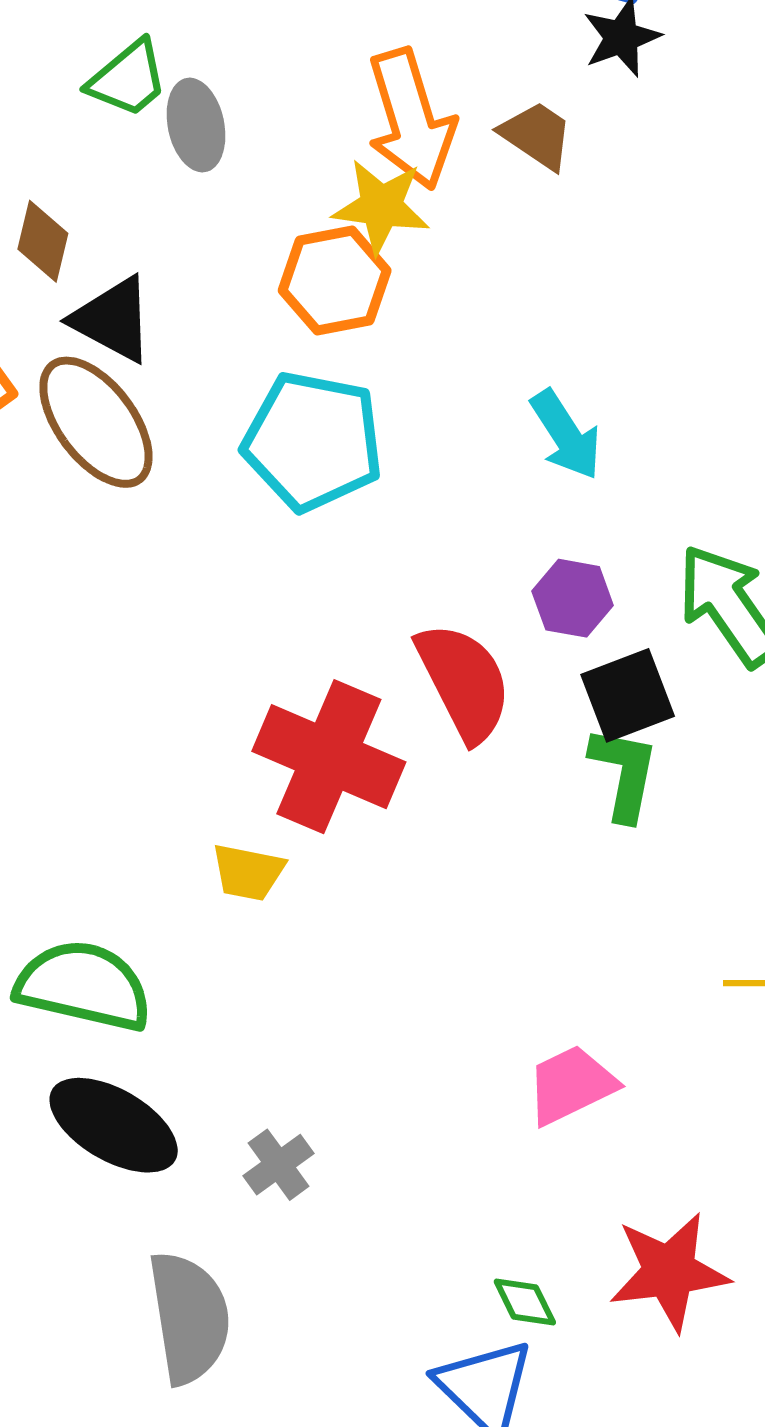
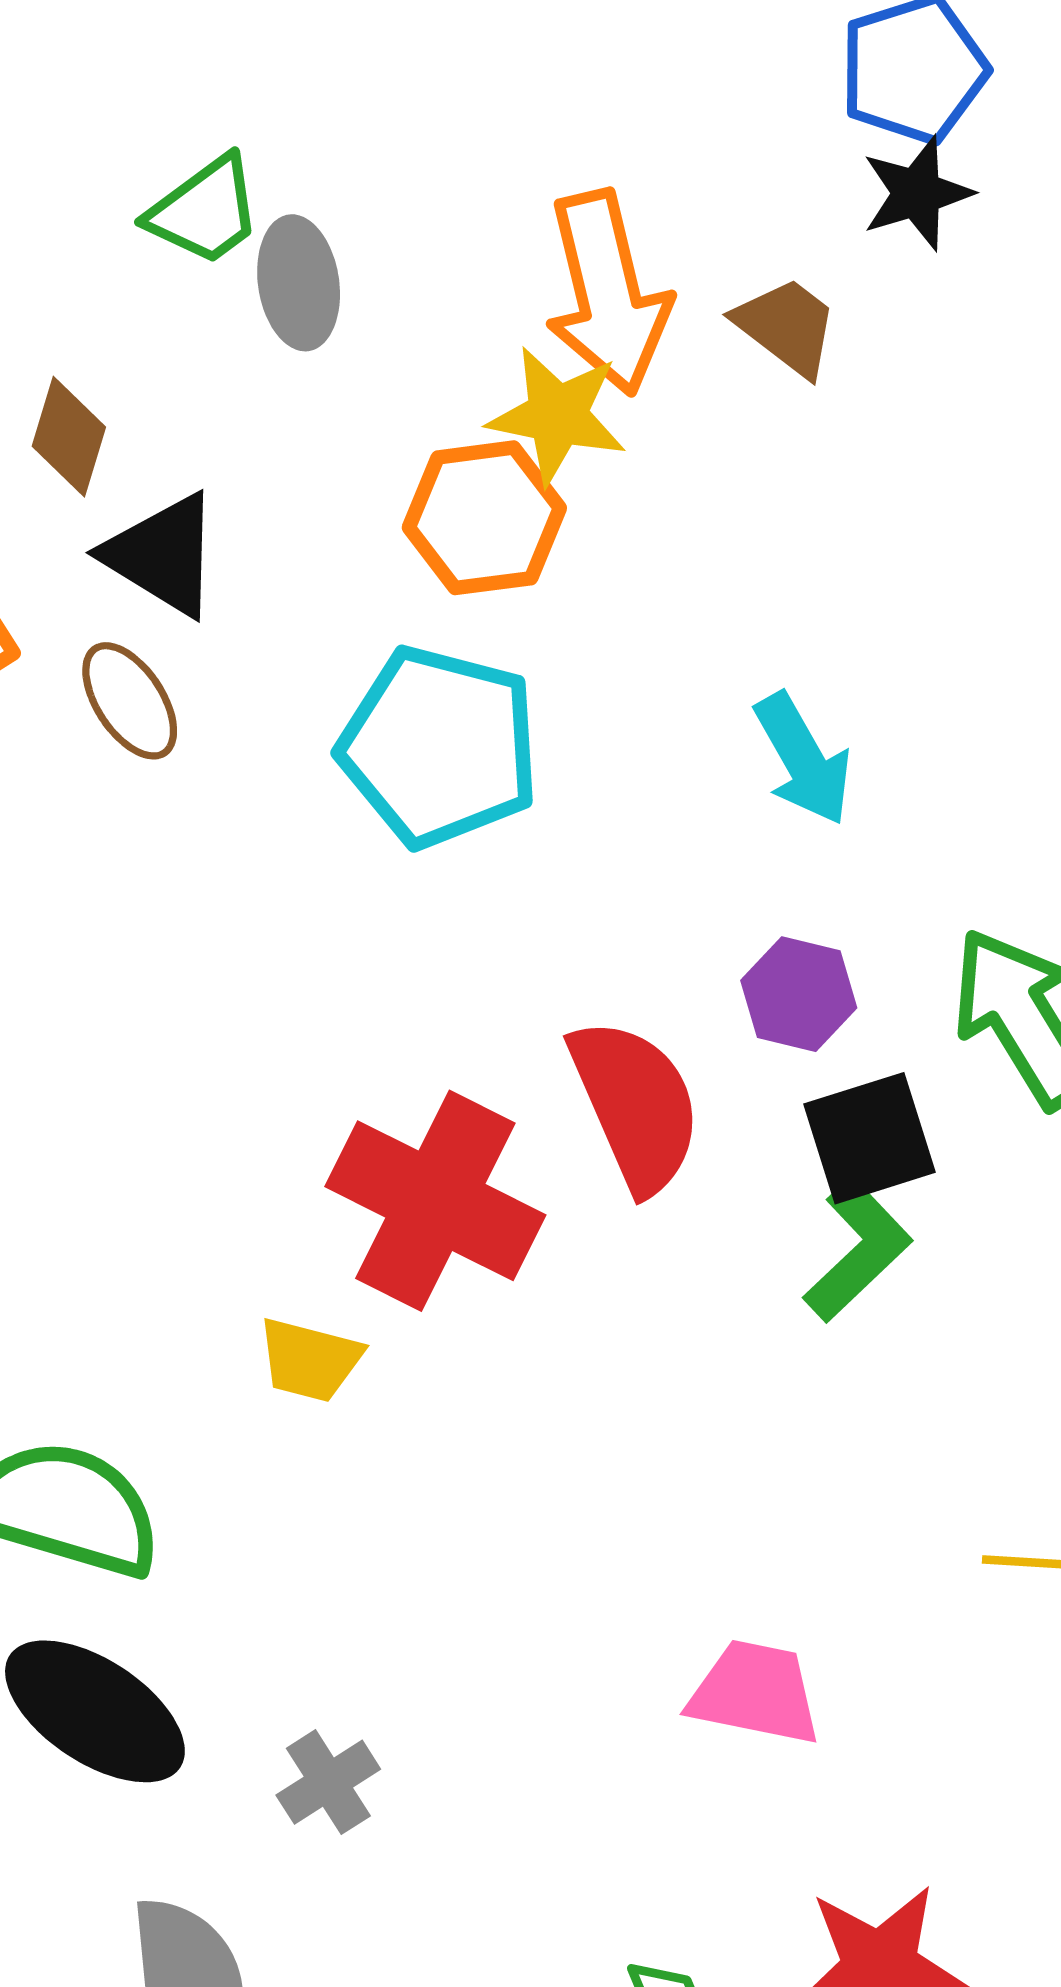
brown ellipse: (96, 422) -> (130, 701), size x0.6
green L-shape: (624, 773) -> (858, 1250), turned 32
pink trapezoid: (571, 1085) -> (755, 1693), turned 34

